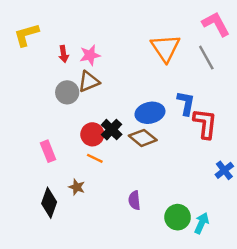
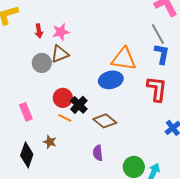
orange triangle: (166, 48) -> (124, 59), moved, turned -48
blue L-shape: (186, 103) -> (162, 54), moved
black cross: (112, 130) -> (79, 105), moved
brown diamond: (143, 138) -> (105, 121), moved

